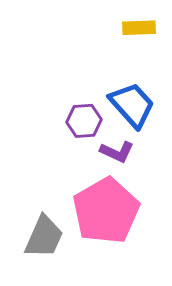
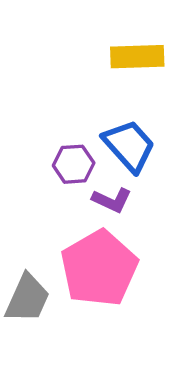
yellow rectangle: (139, 28) -> (137, 57), size x1.4

